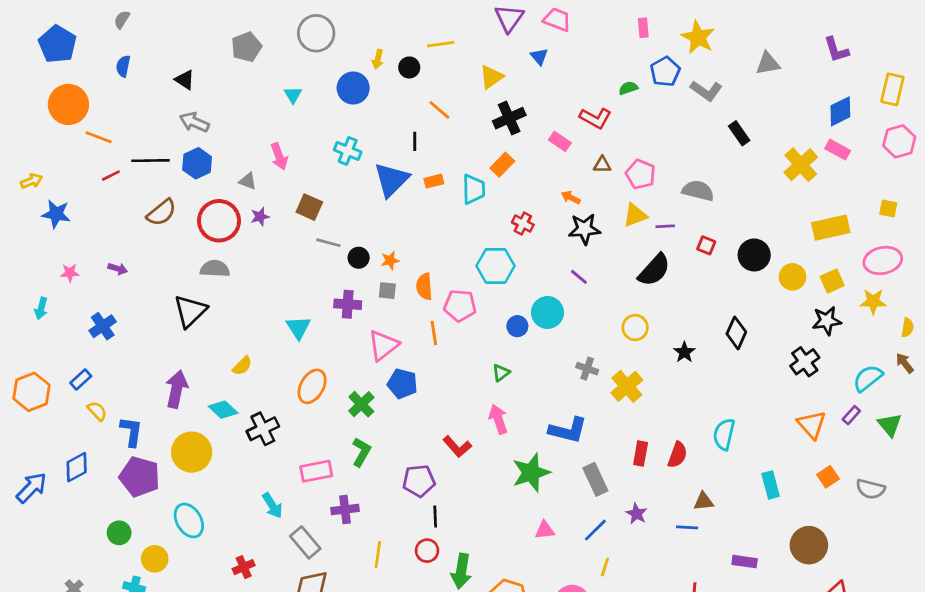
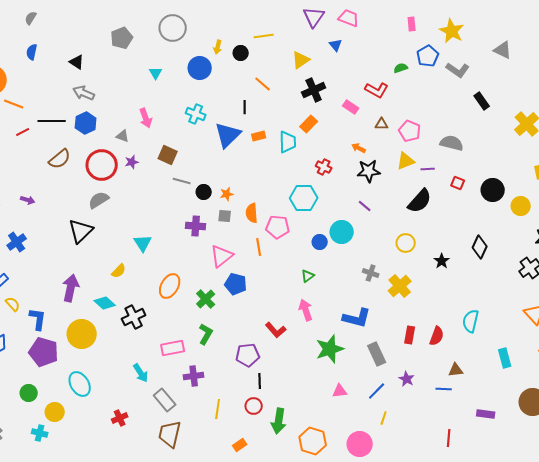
gray triangle: (768, 63) -> (503, 50), turned 36
gray semicircle: (215, 269) -> (99, 200), turned -35
cyan triangle: (298, 328) -> (143, 243), moved

